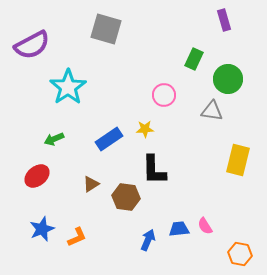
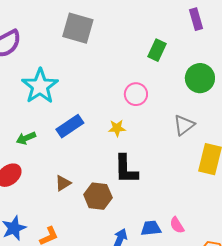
green rectangle: (194, 59) -> (157, 50), moved
gray triangle: (212, 111) -> (184, 125), moved, turned -45
blue rectangle: (109, 139) -> (70, 126), moved

